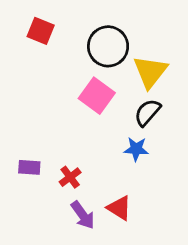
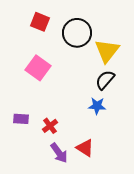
red square: (41, 31) -> (40, 22), moved
pink square: (97, 96) -> (38, 68), moved

